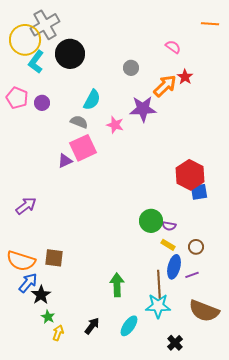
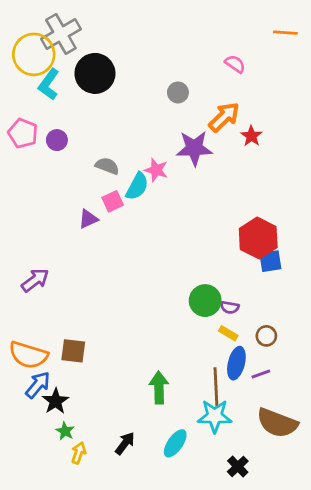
red star: (185, 77) -> (251, 136), moved
cyan semicircle: (92, 100) -> (137, 186), moved
pink square: (83, 148) -> (113, 201), size x0.6

